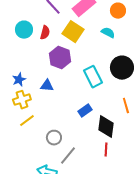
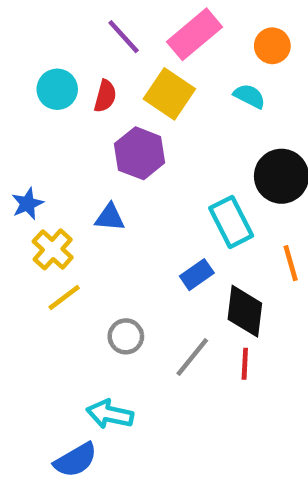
cyan rectangle: (93, 77) -> (231, 222), moved
blue star: (19, 80) -> (27, 204), moved
yellow cross: (22, 100) -> (53, 249), turned -30
gray line: (68, 156) -> (192, 357), moved

